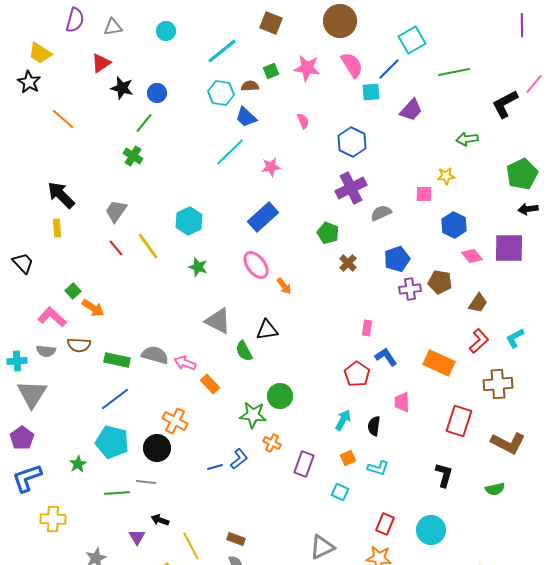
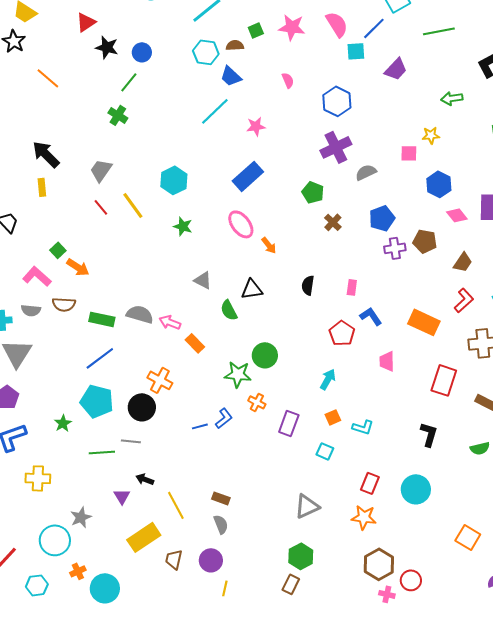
gray triangle: (218, 321) -> (203, 280), size x0.7
black semicircle: (374, 426) -> (308, 285), moved

